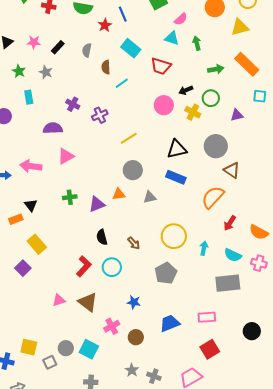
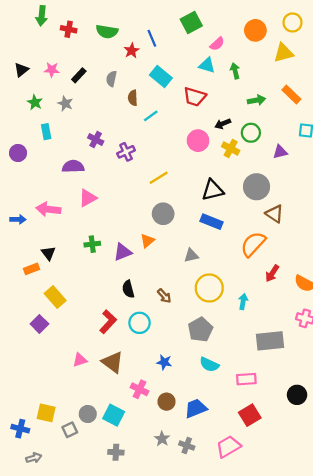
orange rectangle: (247, 64) -> (291, 94), size x0.7
orange triangle: (119, 194) -> (147, 241), turned -32
gray triangle: (150, 197) -> (191, 255), moved
cyan semicircle: (233, 255) -> (209, 364), moved
blue trapezoid: (170, 323) -> (196, 408), moved
pink cross: (112, 326) -> (140, 389), turned -35

